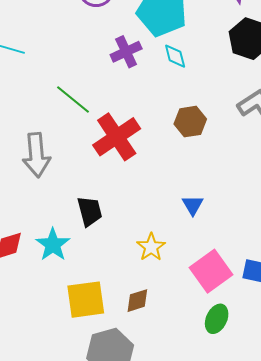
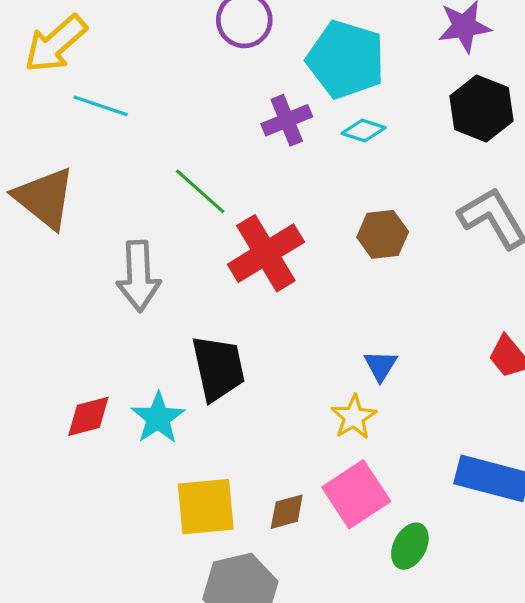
cyan diamond: (175, 56) -> (363, 130), turned -60
black trapezoid: (90, 211) -> (218, 368), size x1.4
yellow star: (151, 247) -> (354, 417), moved
pink square: (211, 271) -> (356, 494), moved

